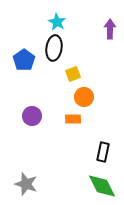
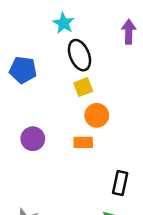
black ellipse: (54, 48) -> (80, 55), moved, turned -30
blue pentagon: (24, 60) -> (23, 70), turned -30

